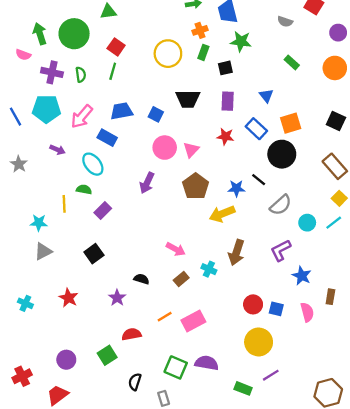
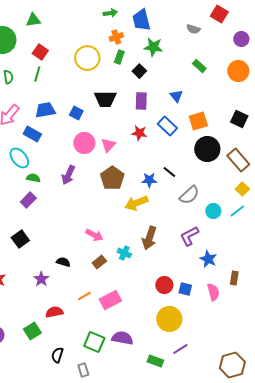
black square: (225, 68) -> (139, 71), turned -32
black circle: (282, 154) -> (207, 149), moved
green semicircle: (84, 190) -> (33, 178), moved

